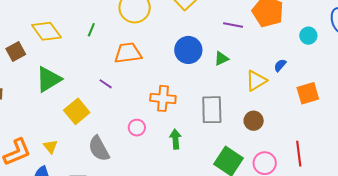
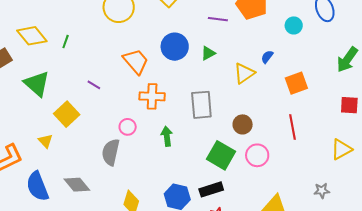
green line: (91, 30) -> (66, 42), moved
orange trapezoid: (128, 53) -> (136, 61), moved, turned 60
green triangle: (49, 79) -> (37, 84), turned -44
brown circle: (254, 121) -> (243, 124), moved
yellow triangle: (51, 147) -> (46, 141), moved
gray semicircle: (99, 149) -> (111, 152), moved, turned 44
red line: (299, 154) -> (293, 127), moved

